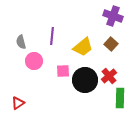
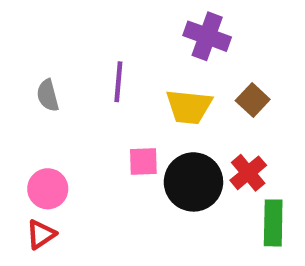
purple cross: (113, 16) -> (207, 36), moved
yellow trapezoid: (83, 47) -> (189, 107), turned 45
pink circle: (34, 61) -> (48, 189), moved

